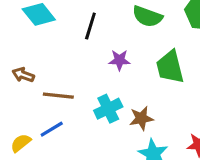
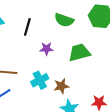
green trapezoid: (170, 67) -> (79, 53), turned 90

